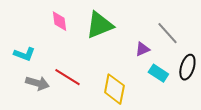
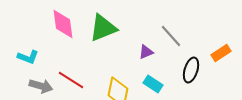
pink diamond: (59, 21) -> (63, 24), size x1.4
cyan rectangle: (158, 73) -> (153, 84), moved

